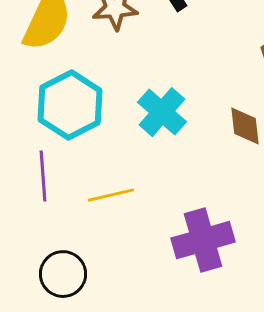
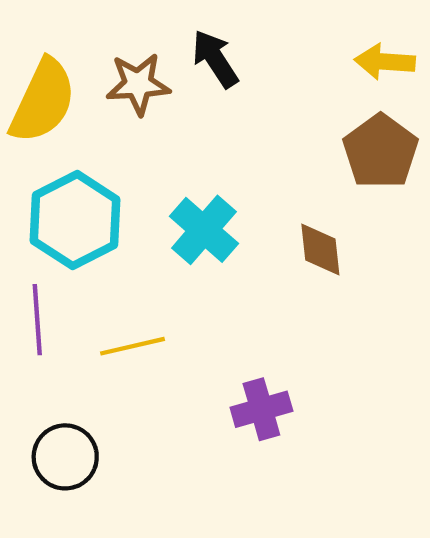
purple cross: (203, 240) -> (261, 409), size x0.7

